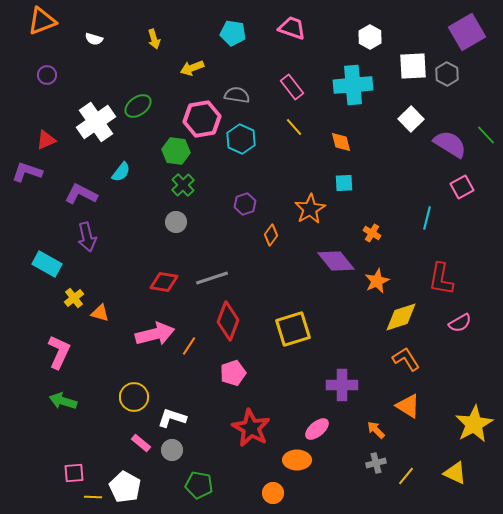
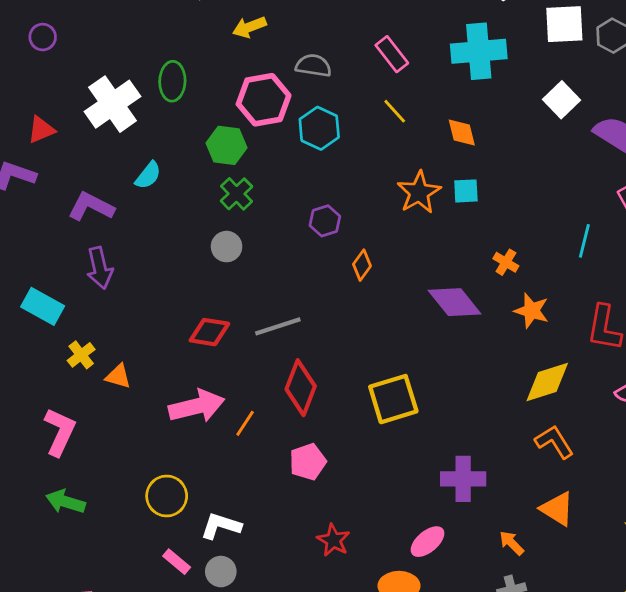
green ellipse: (138, 106) -> (172, 81), turned -52
orange star: (310, 209) -> (419, 192), moved
orange star: (377, 281) -> (532, 311), moved, turned -30
red star: (251, 428) -> (333, 540), size x0.6

